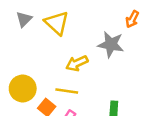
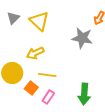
yellow arrow: (77, 63) -> (35, 53), moved

